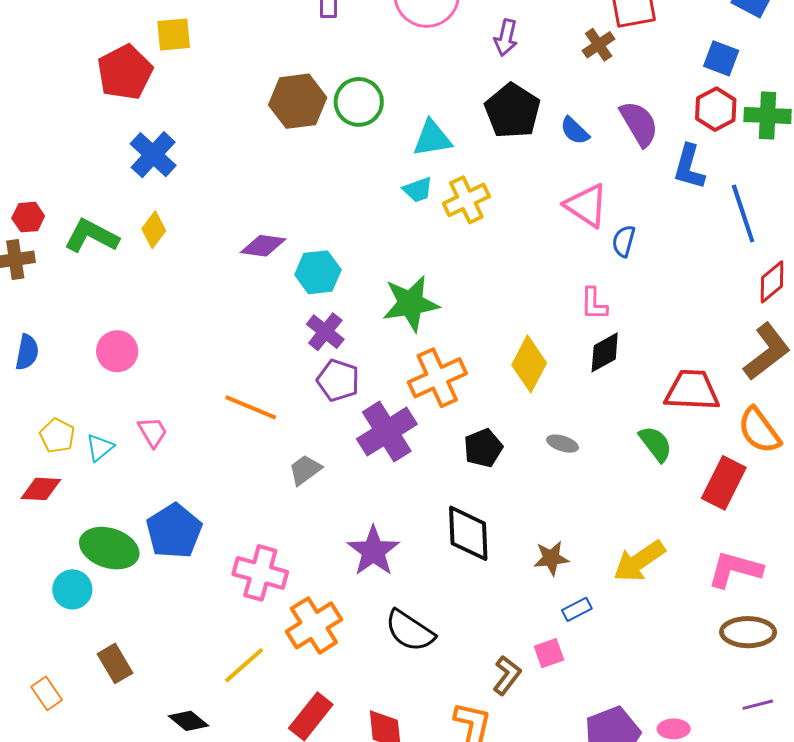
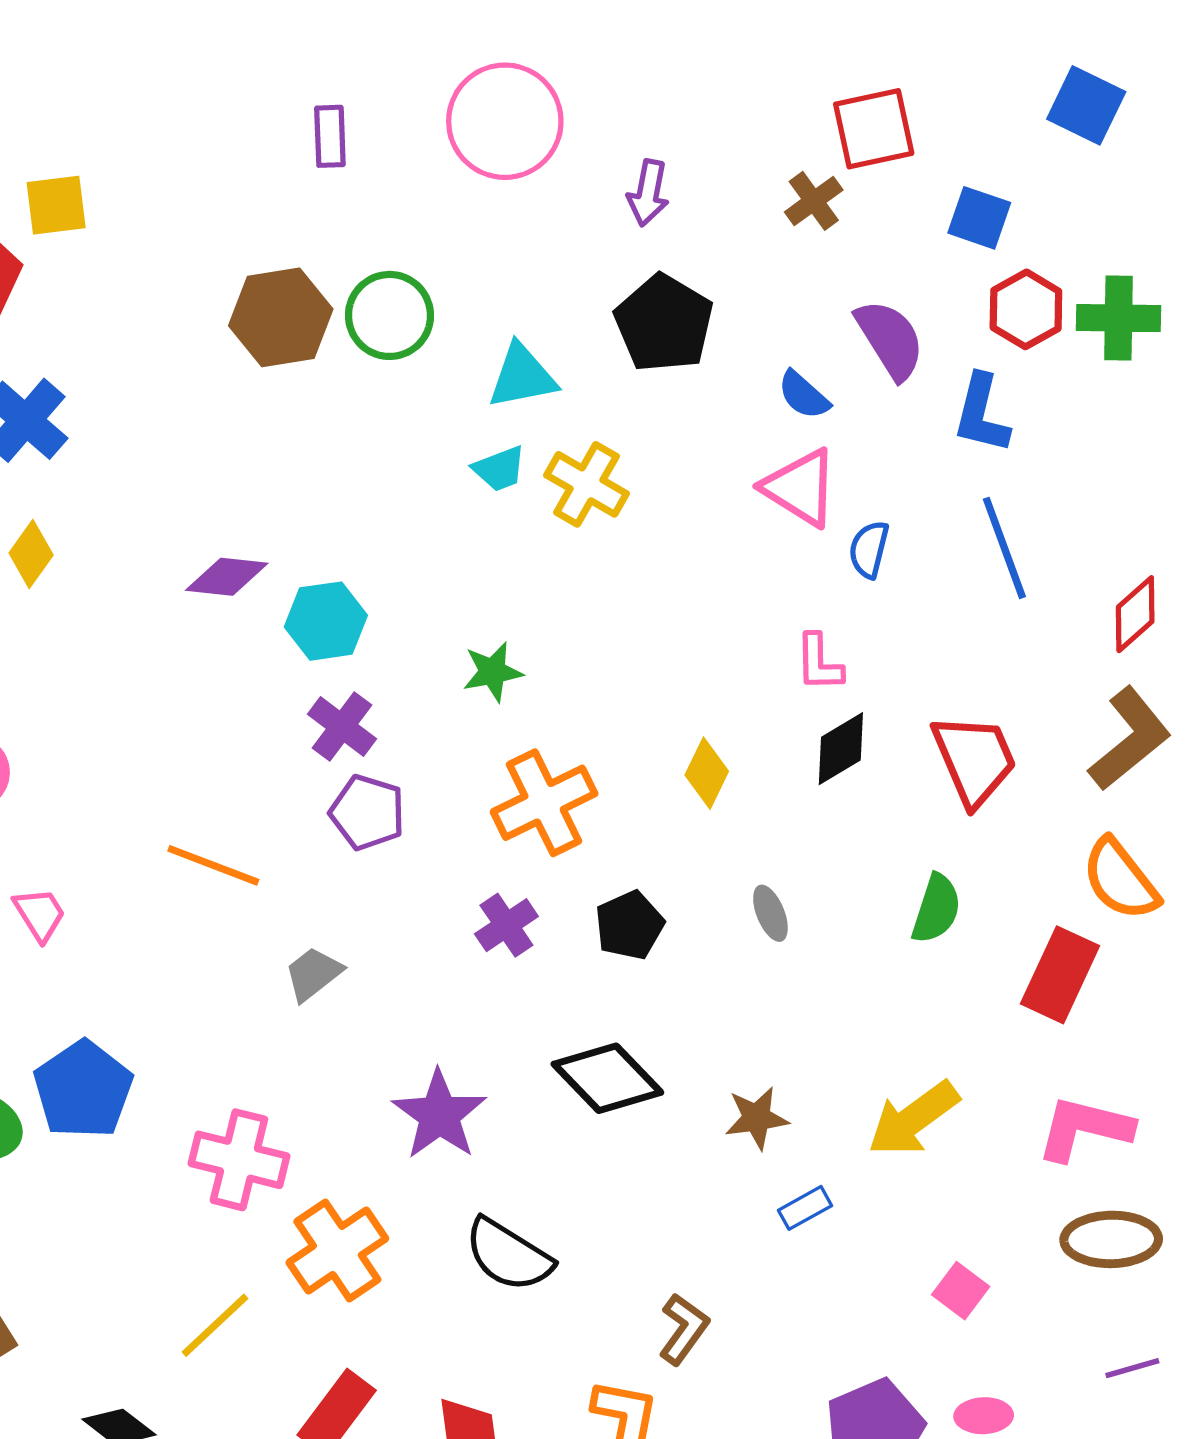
blue square: (721, 58) -> (979, 218), moved
blue semicircle: (575, 131) -> (804, 395), moved
yellow cross: (466, 200) -> (586, 484), turned -33
blue line: (743, 213) -> (1004, 548), moved
green star: (411, 303) -> (493, 672), size x0.6
yellow diamond: (529, 364) -> (707, 773), size x0.7
red trapezoid: (692, 390) -> (974, 760), moved, turned 66
purple cross: (387, 432) -> (506, 925), moved, size x0.6
gray ellipse: (562, 444) -> (770, 913), turned 52
green semicircle: (656, 444) -> (936, 909), turned 57
black diamond: (468, 533) -> (607, 1078), turned -40
pink square: (549, 653) -> (961, 1291), moved, turned -32

